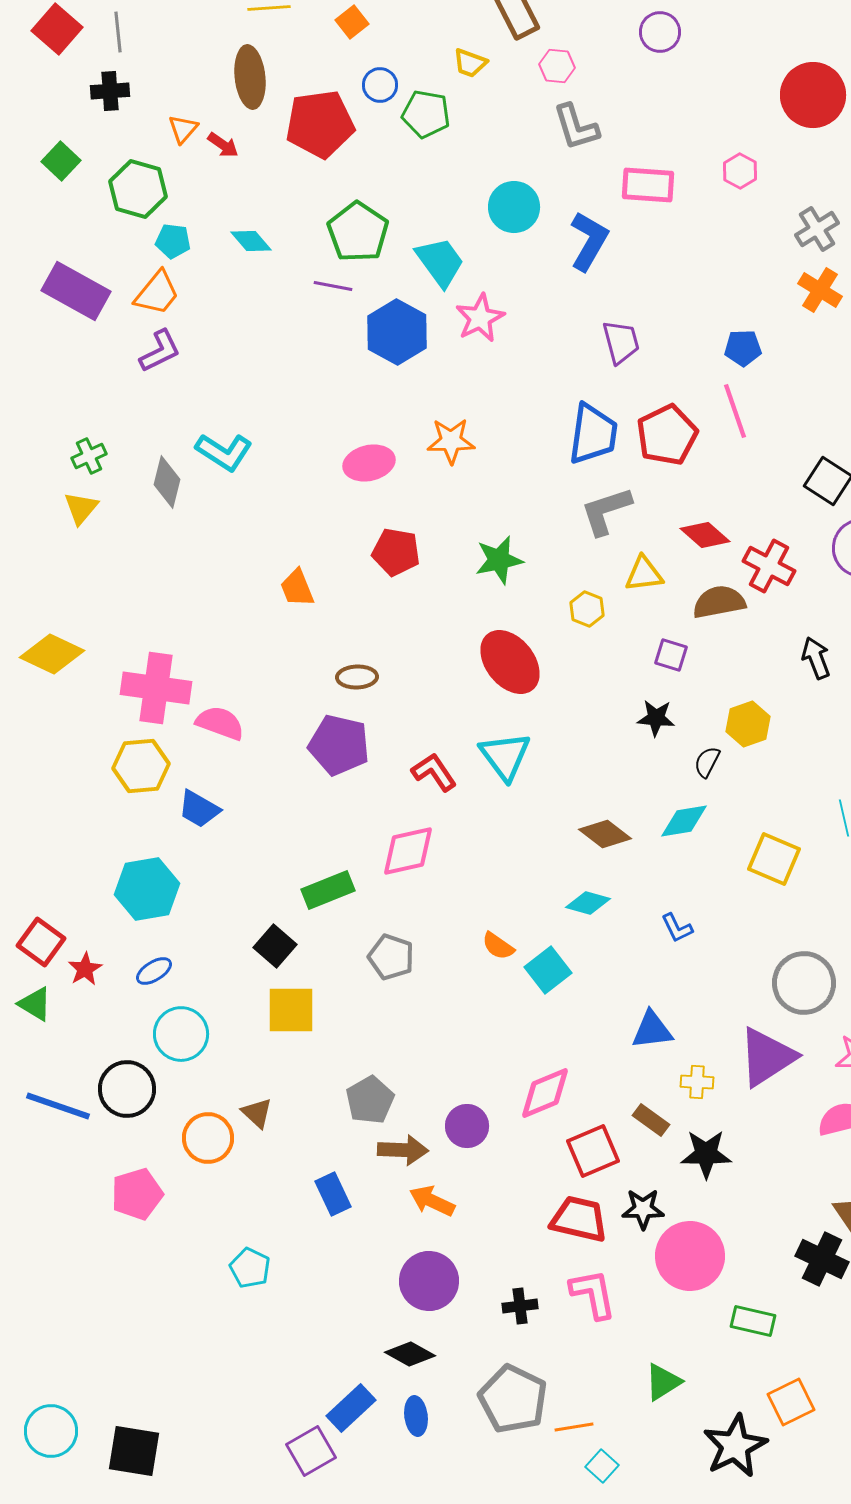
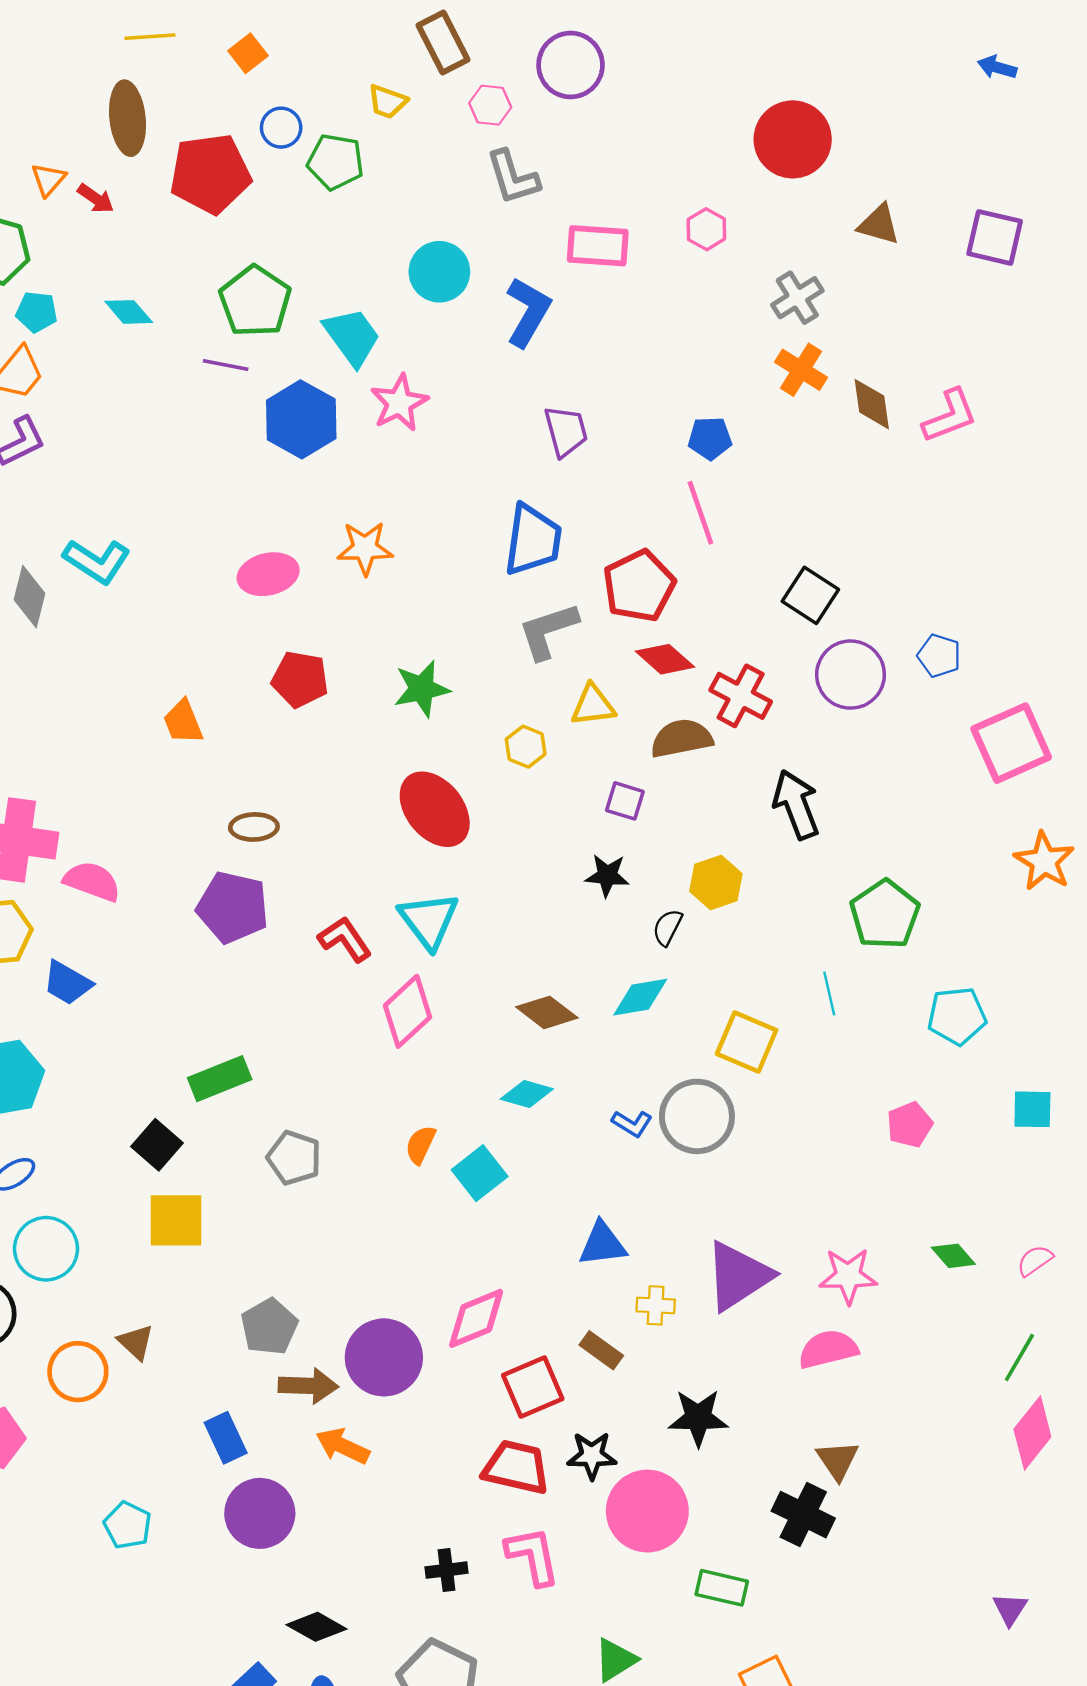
purple circle: (660, 32) -> (571, 65), moved, size x1.4
red pentagon: (667, 435) -> (639, 586), moved
black arrow: (816, 658) -> (796, 805), size x1.4
pink diamond: (408, 851) -> (408, 1011), moved, turned -30
blue L-shape: (677, 928) -> (632, 1124), turned -32
orange semicircle: (498, 946) -> (421, 1145), turned 80
gray circle: (804, 983) -> (697, 1116), moved
purple circle: (467, 1126) -> (384, 1357), size x1.5
black star: (706, 1154) -> (698, 1418), moved
purple circle: (429, 1281) -> (260, 1513), moved

